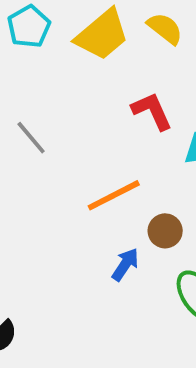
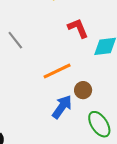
blue arrow: (125, 264) -> (62, 107), size x1.4

